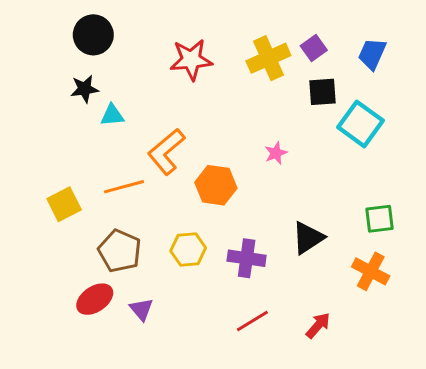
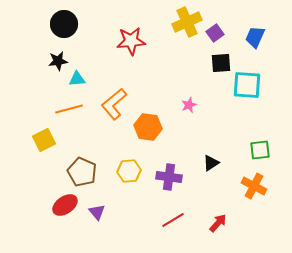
yellow cross: (268, 58) -> (187, 22), moved
cyan square: (360, 124) -> (247, 85), turned -32
orange line: (124, 187) -> (69, 109), moved
black triangle: (308, 238) -> (211, 163), size x0.7

